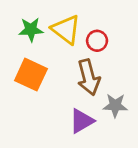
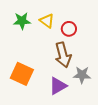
yellow triangle: (66, 30) -> (47, 21), size x0.7
orange square: (31, 75) -> (22, 74), moved

